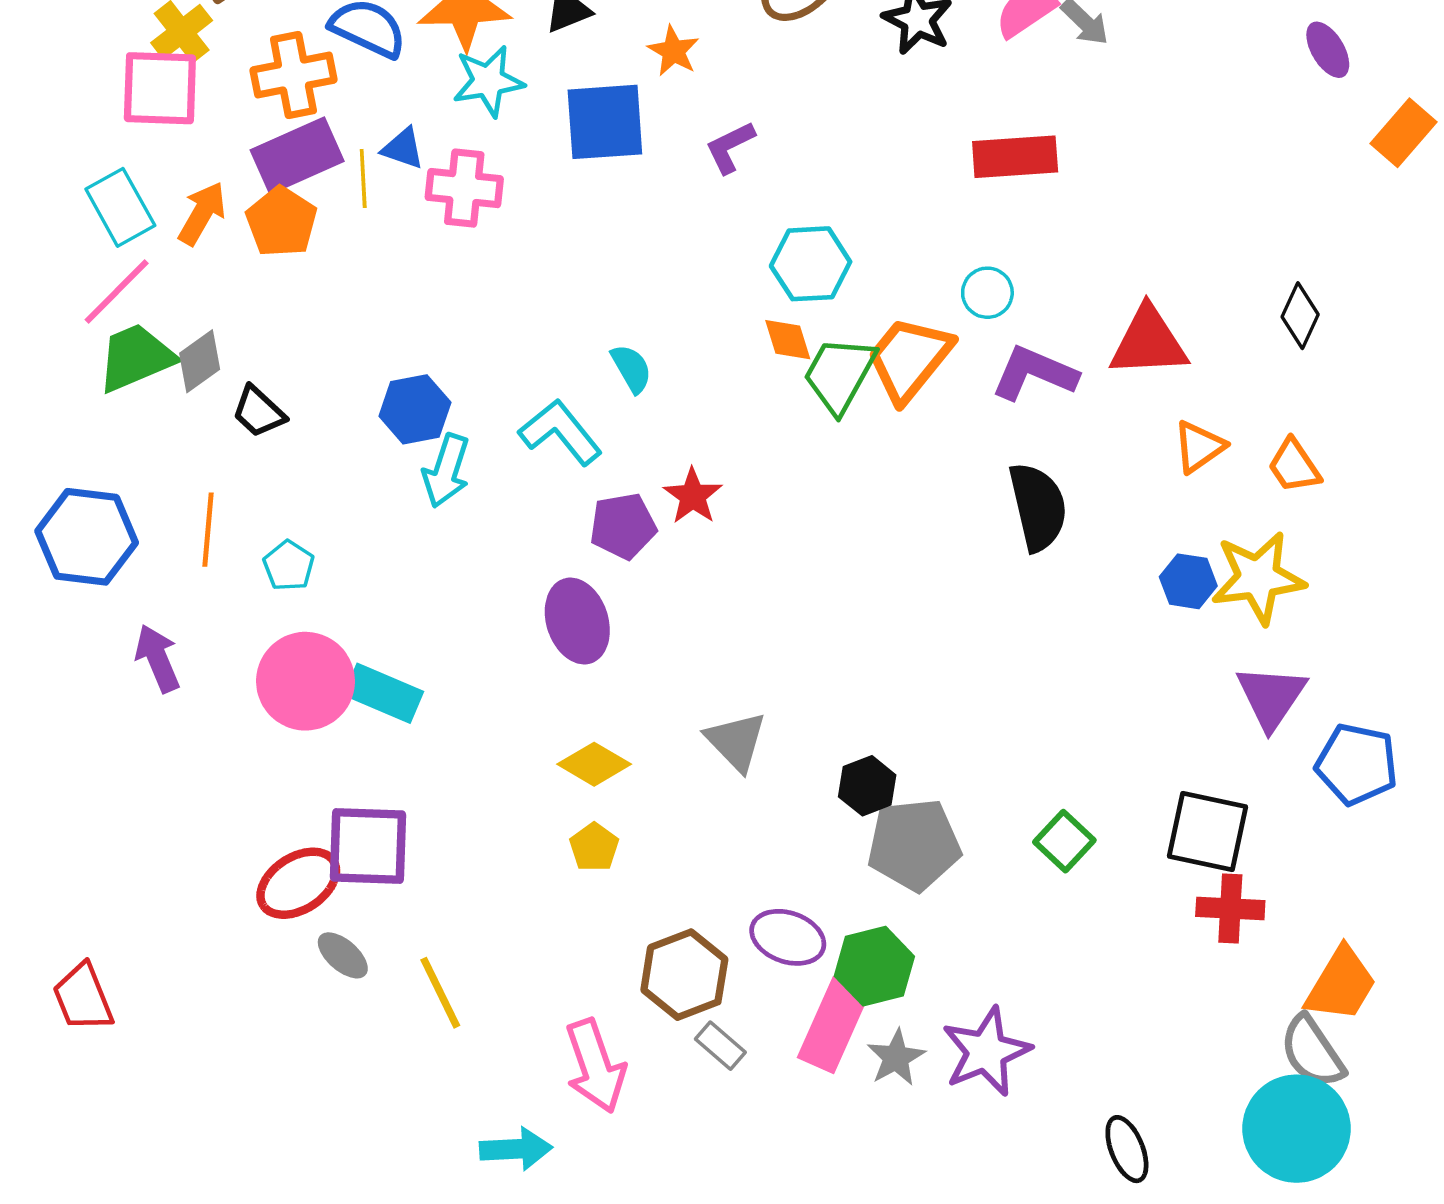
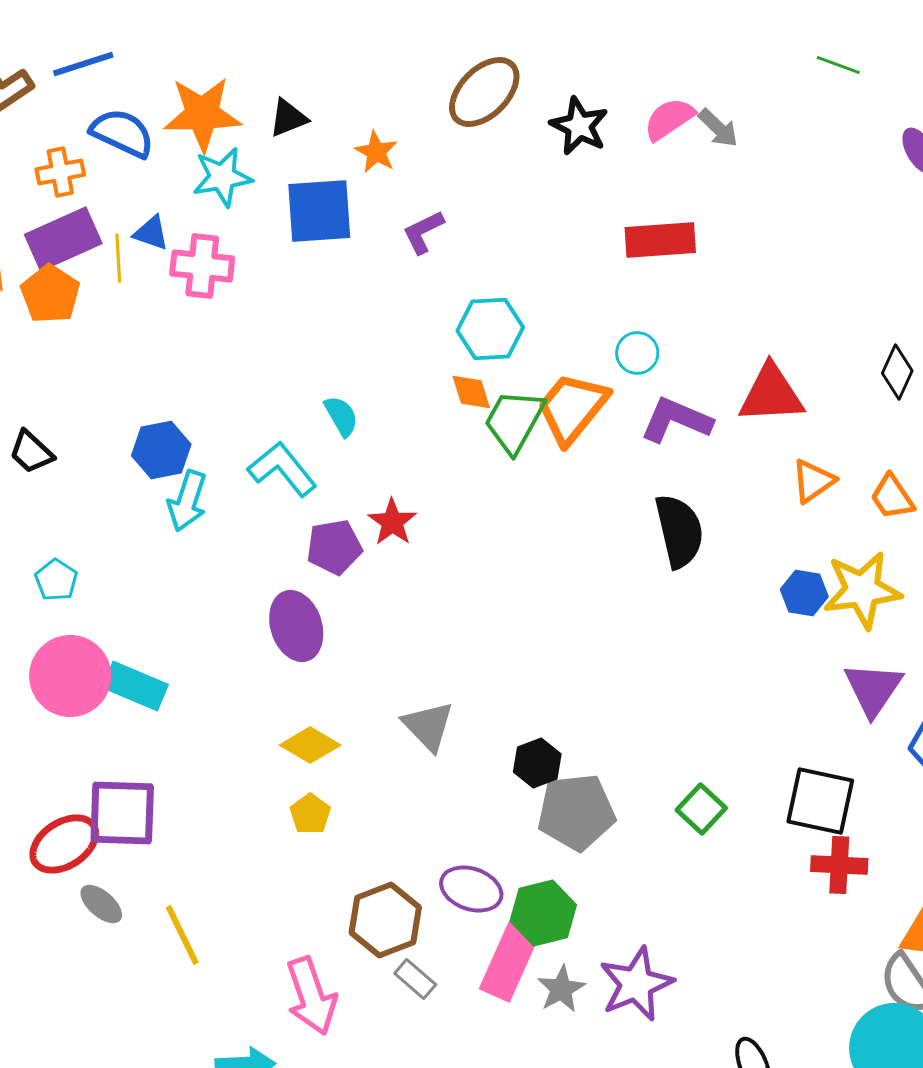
orange cross: (293, 75) -> (60, 172), size x0.7

